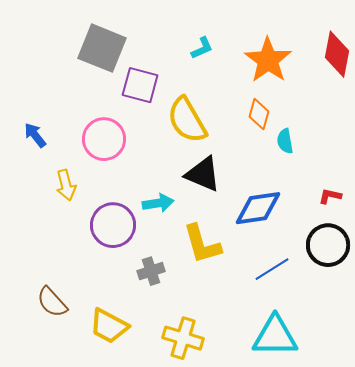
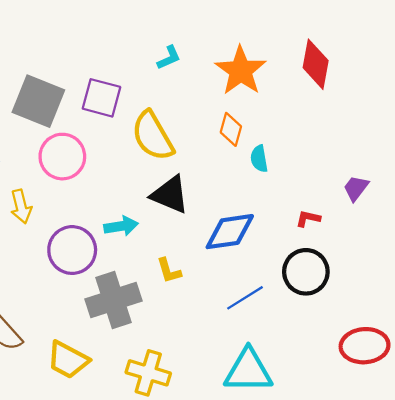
gray square: (102, 48) -> (38, 101), moved
yellow L-shape: (202, 244) -> (169, 271), size x0.6
gray cross: (151, 271) -> (113, 300), size x1.8

